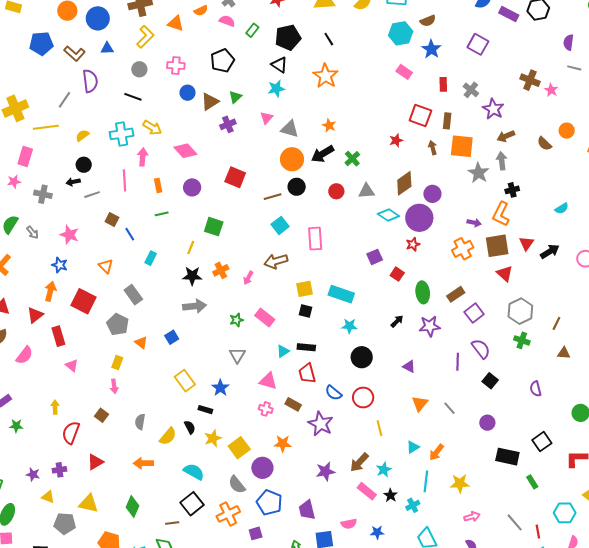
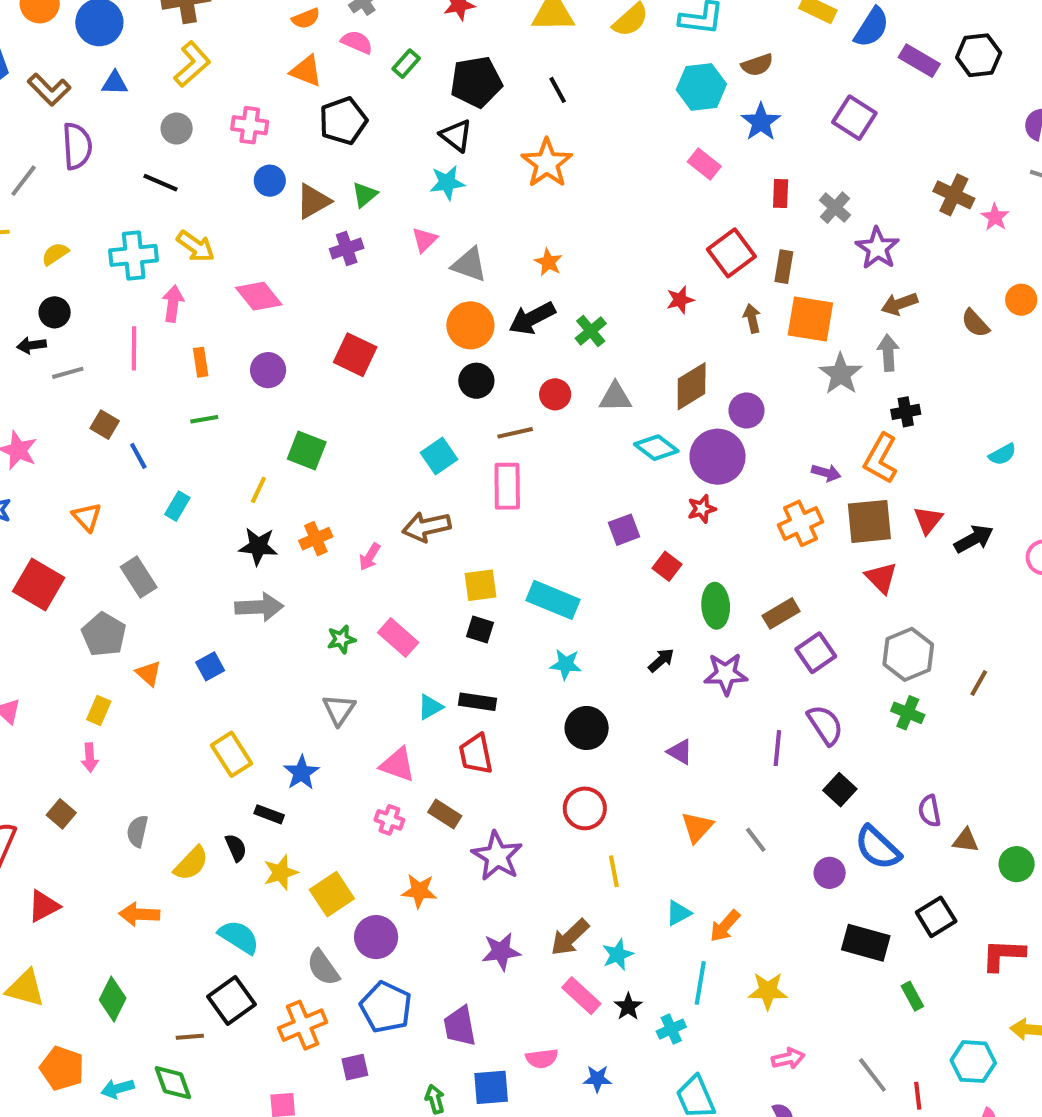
orange triangle: (176, 23) -> (306, 71), moved
red square: (420, 115) -> (731, 253), turned 30
brown line: (273, 197) -> (515, 433), moved
brown triangle: (564, 353) -> (966, 840), moved
blue semicircle: (333, 393) -> (878, 848), moved, size x1.4

